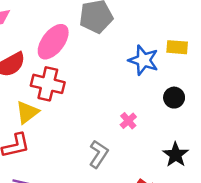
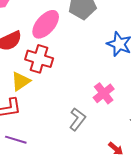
pink cross: (128, 121) -> (104, 93), size x1.5

